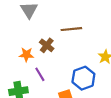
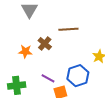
purple line: (40, 74) -> (48, 78), moved, turned -32

